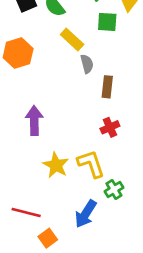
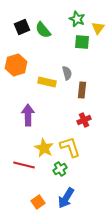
yellow rectangle: (72, 40) -> (47, 82), moved, turned -30
green cross: (114, 189) -> (60, 169), moved
red line: (26, 212) -> (24, 165), moved
blue arrow: (86, 214) -> (66, 198), moved

